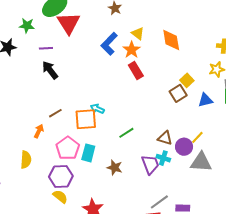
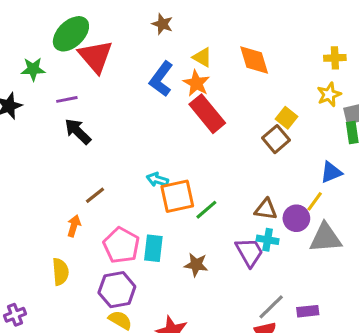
red rectangle: (136, 71) -> (207, 114), size x1.4
blue triangle: (205, 100) -> (331, 172), moved
orange square: (86, 119) -> (177, 196), moved

